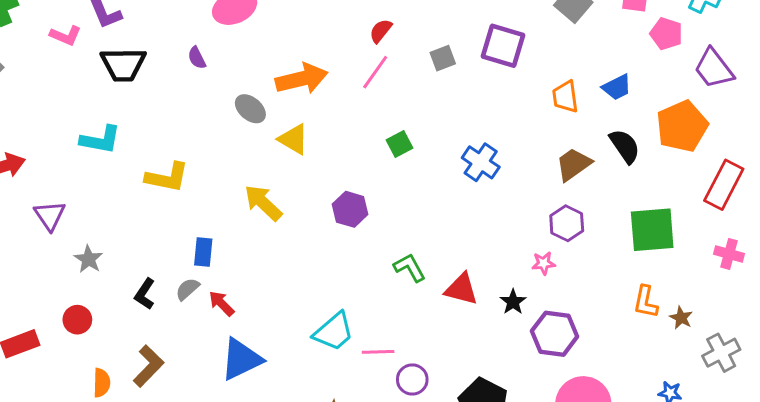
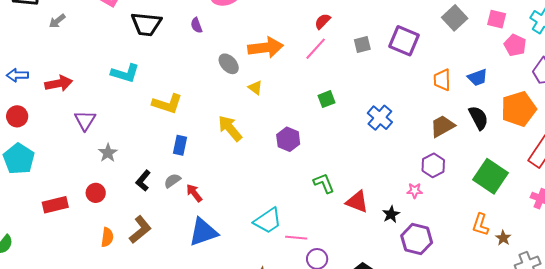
yellow triangle: (293, 139) -> (255, 88), size x0.7
green square: (652, 230) -> (490, 176), turned 32
blue rectangle: (203, 252) -> (180, 145), moved

